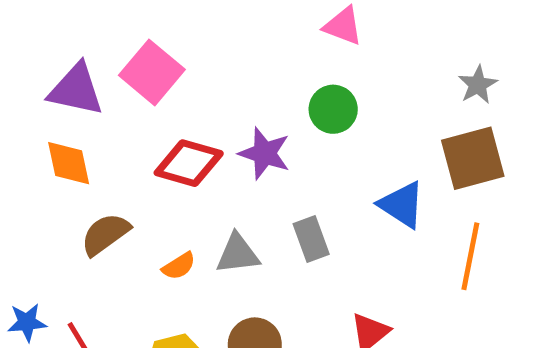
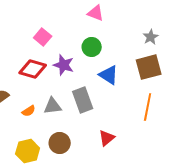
pink square: (152, 72) -> (43, 37), moved, size x0.7
blue triangle: (402, 205) -> (109, 75), moved
gray rectangle: (311, 239) -> (83, 100), size x1.4

